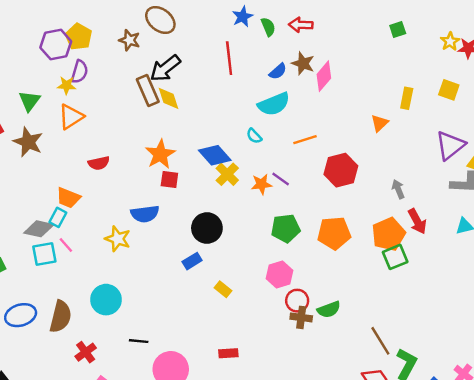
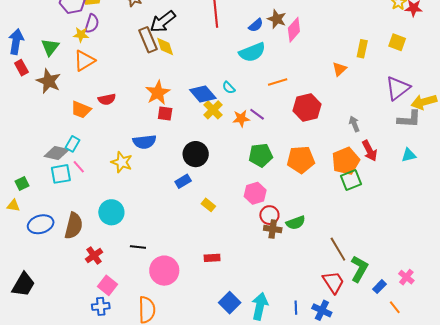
cyan semicircle: (254, 136) -> (229, 88), moved
orange trapezoid: (68, 198) -> (81, 110), moved

